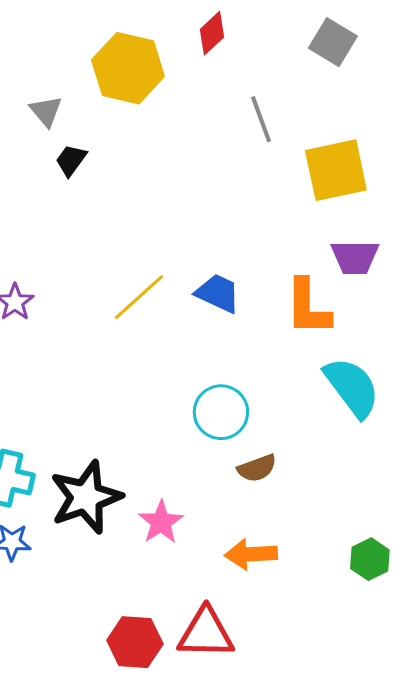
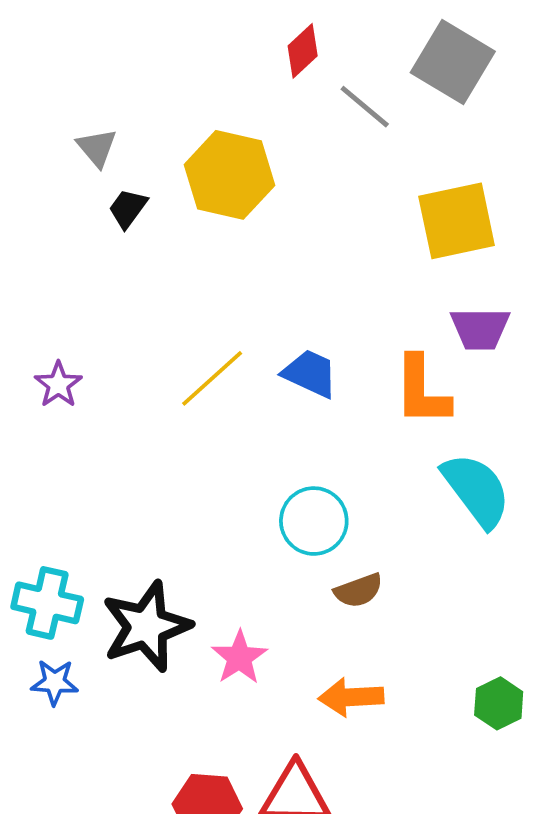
gray square: (333, 42) -> (453, 62), size x1.4
yellow hexagon: (128, 68) -> (229, 175), moved
gray line: (261, 119) -> (365, 107), moved, turned -30

